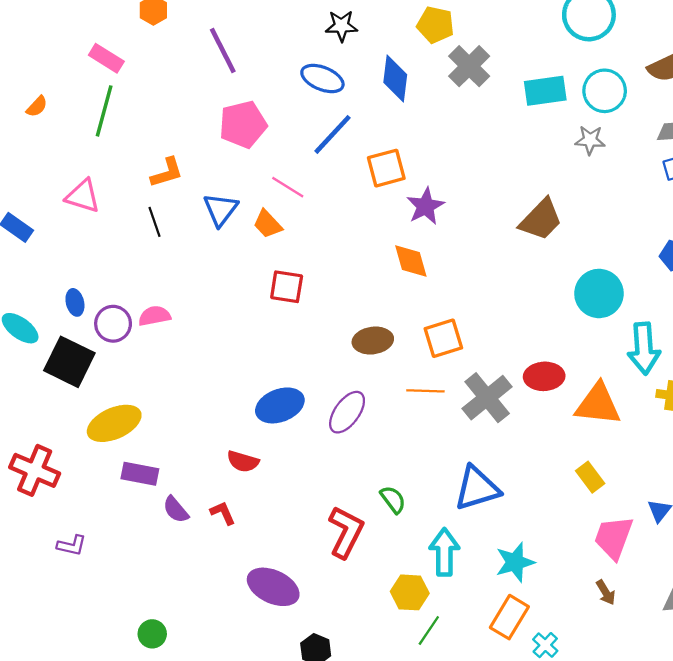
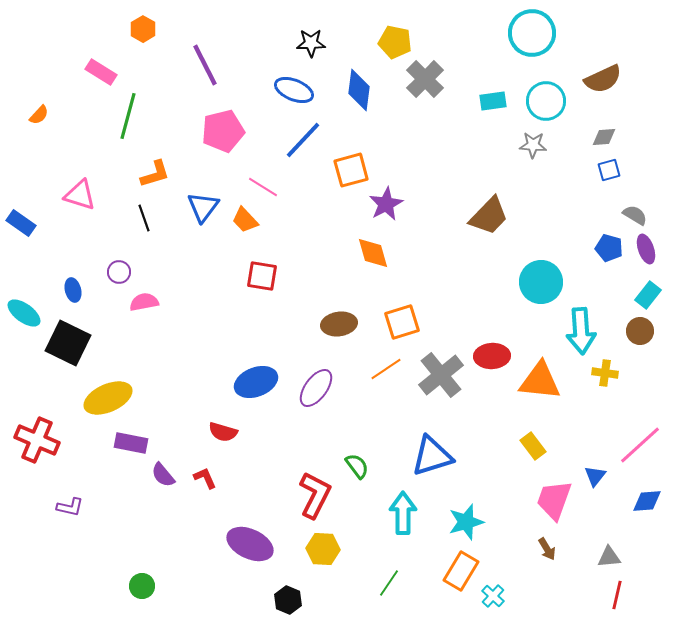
cyan rectangle: (545, 91) -> (493, 101), size x0.7
green line: (104, 111) -> (128, 116), moved
purple circle: (113, 324) -> (119, 272), moved, size x0.7
orange line: (425, 391) -> (386, 369), turned -36
yellow hexagon: (410, 592) -> (323, 549), moved

